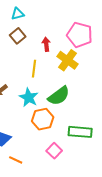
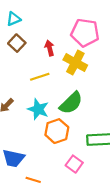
yellow line: (34, 69) -> (40, 77), turned 72

